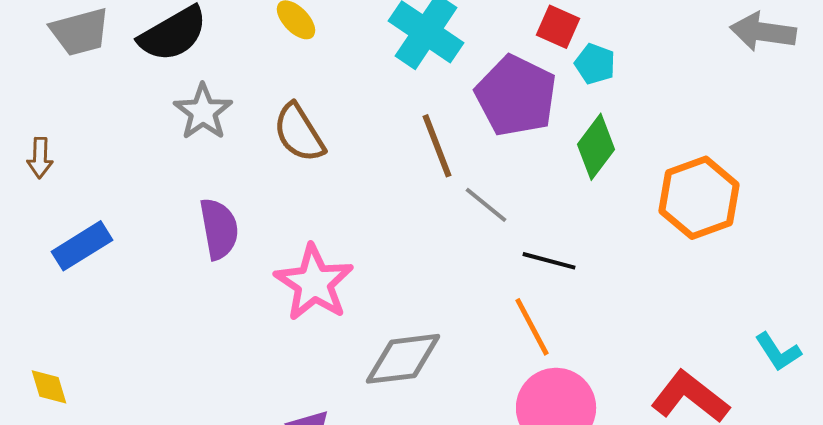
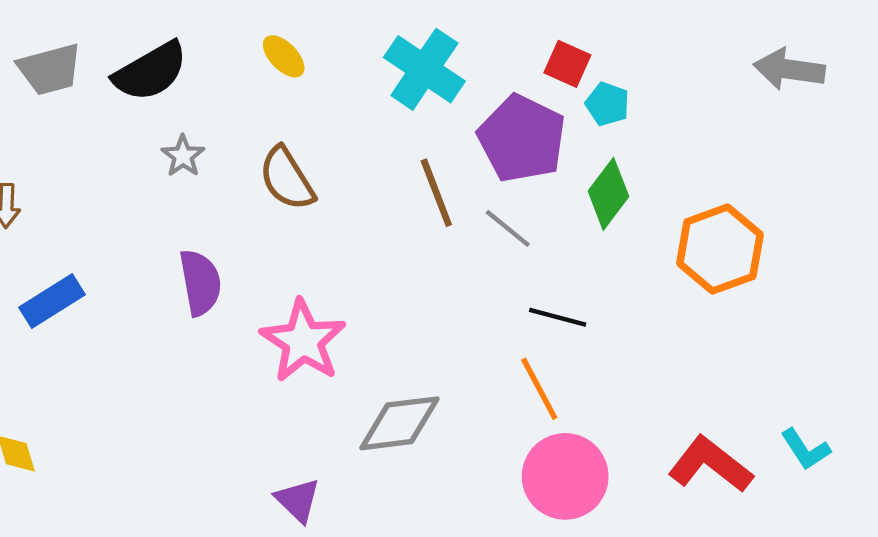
gray star: (203, 112) -> (183, 156), size x0.7
gray line: (486, 205) -> (508, 228), moved
cyan L-shape: (778, 352) -> (806, 449), moved

